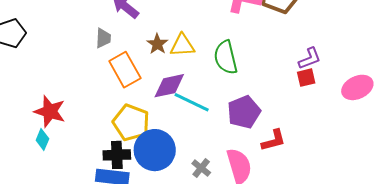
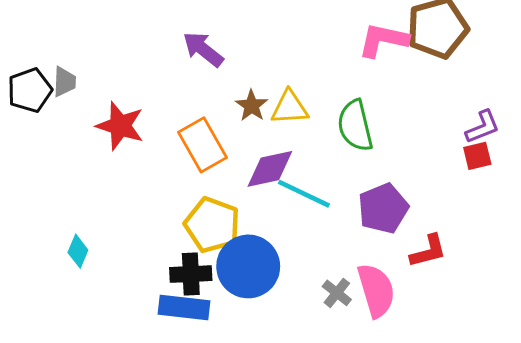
gray trapezoid: (103, 38) -> (64, 82), moved
red star: (50, 111) -> (120, 126), moved
gray cross: (201, 168) -> (337, 293), moved

